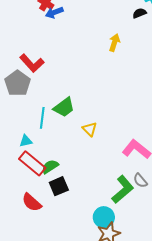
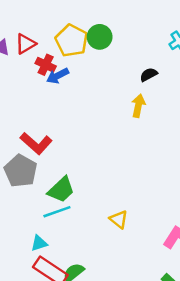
black semicircle: (139, 13) -> (149, 75), moved
green trapezoid: (64, 107) -> (61, 190), moved
cyan line: (42, 118) -> (57, 212), turned 70

